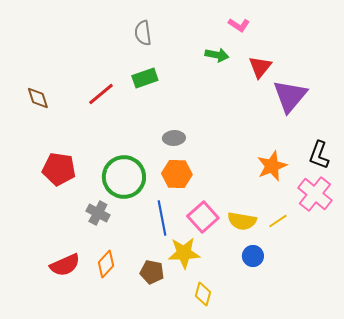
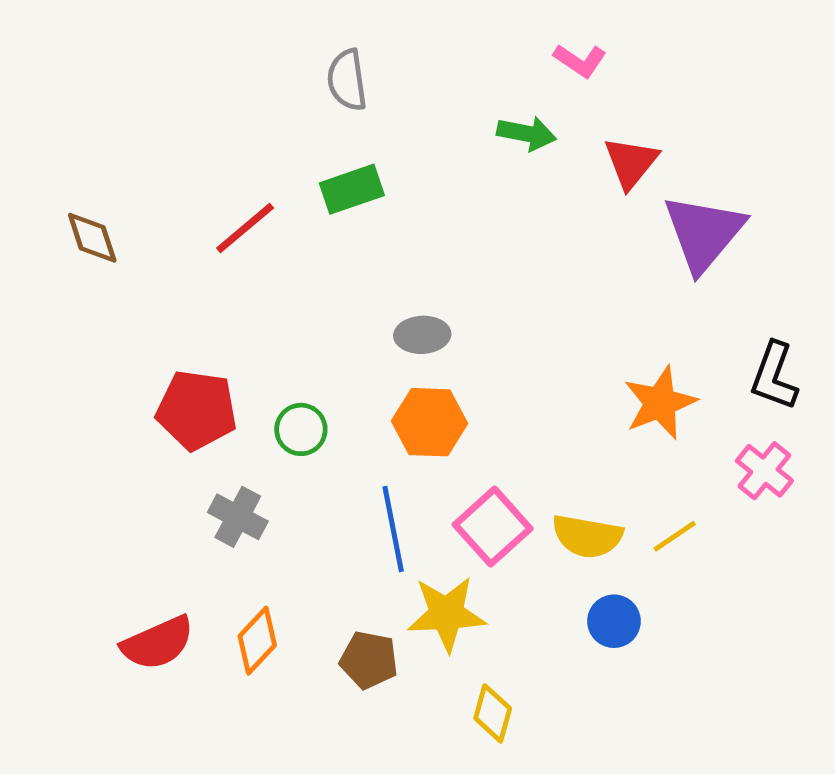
red pentagon: (59, 169) -> (197, 410), moved
green circle: (124, 177) -> (301, 429), size x0.5
pink cross: (315, 194) -> (764, 471), size x0.7

